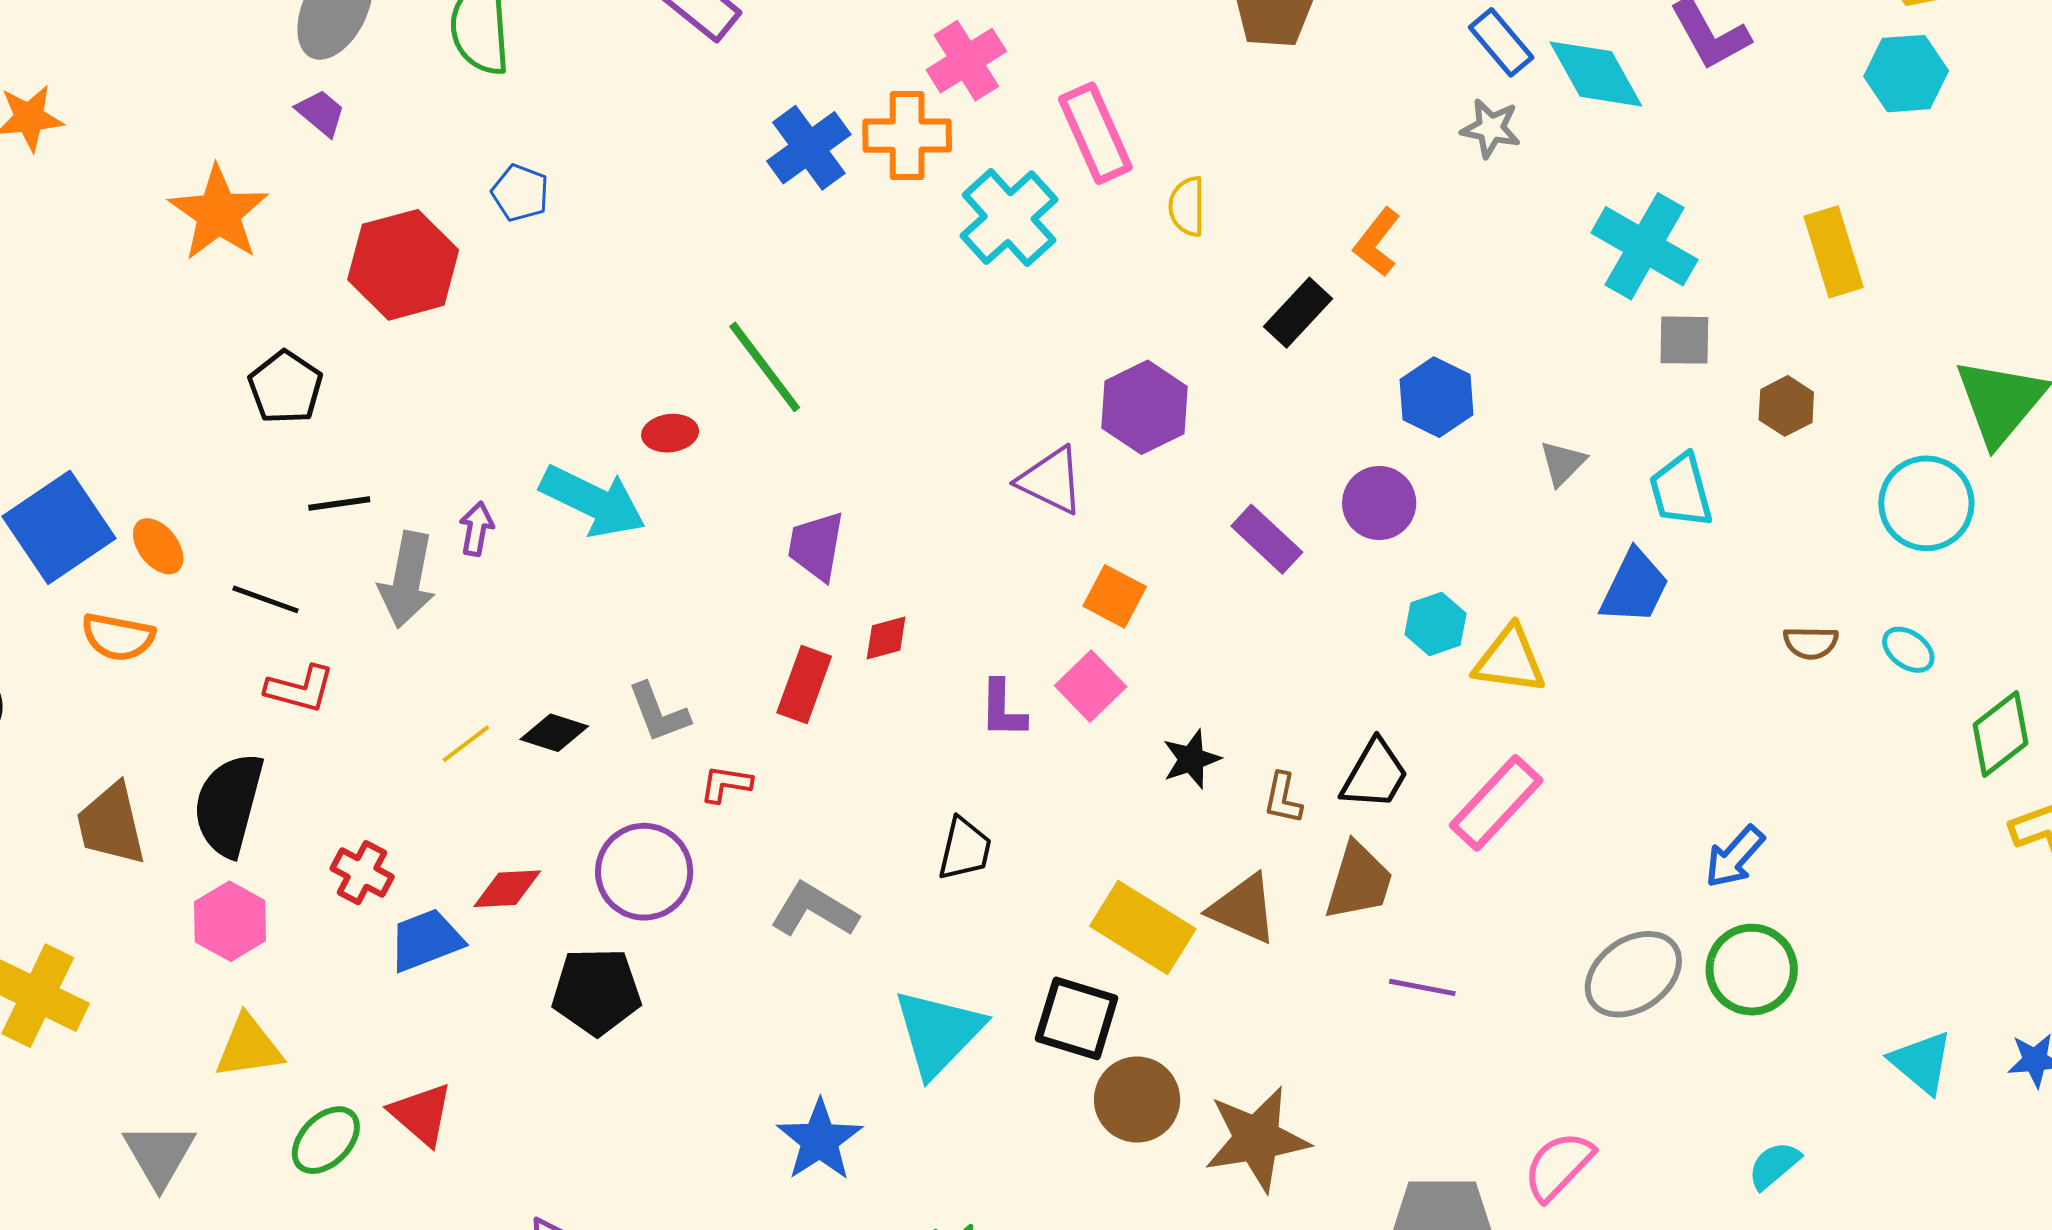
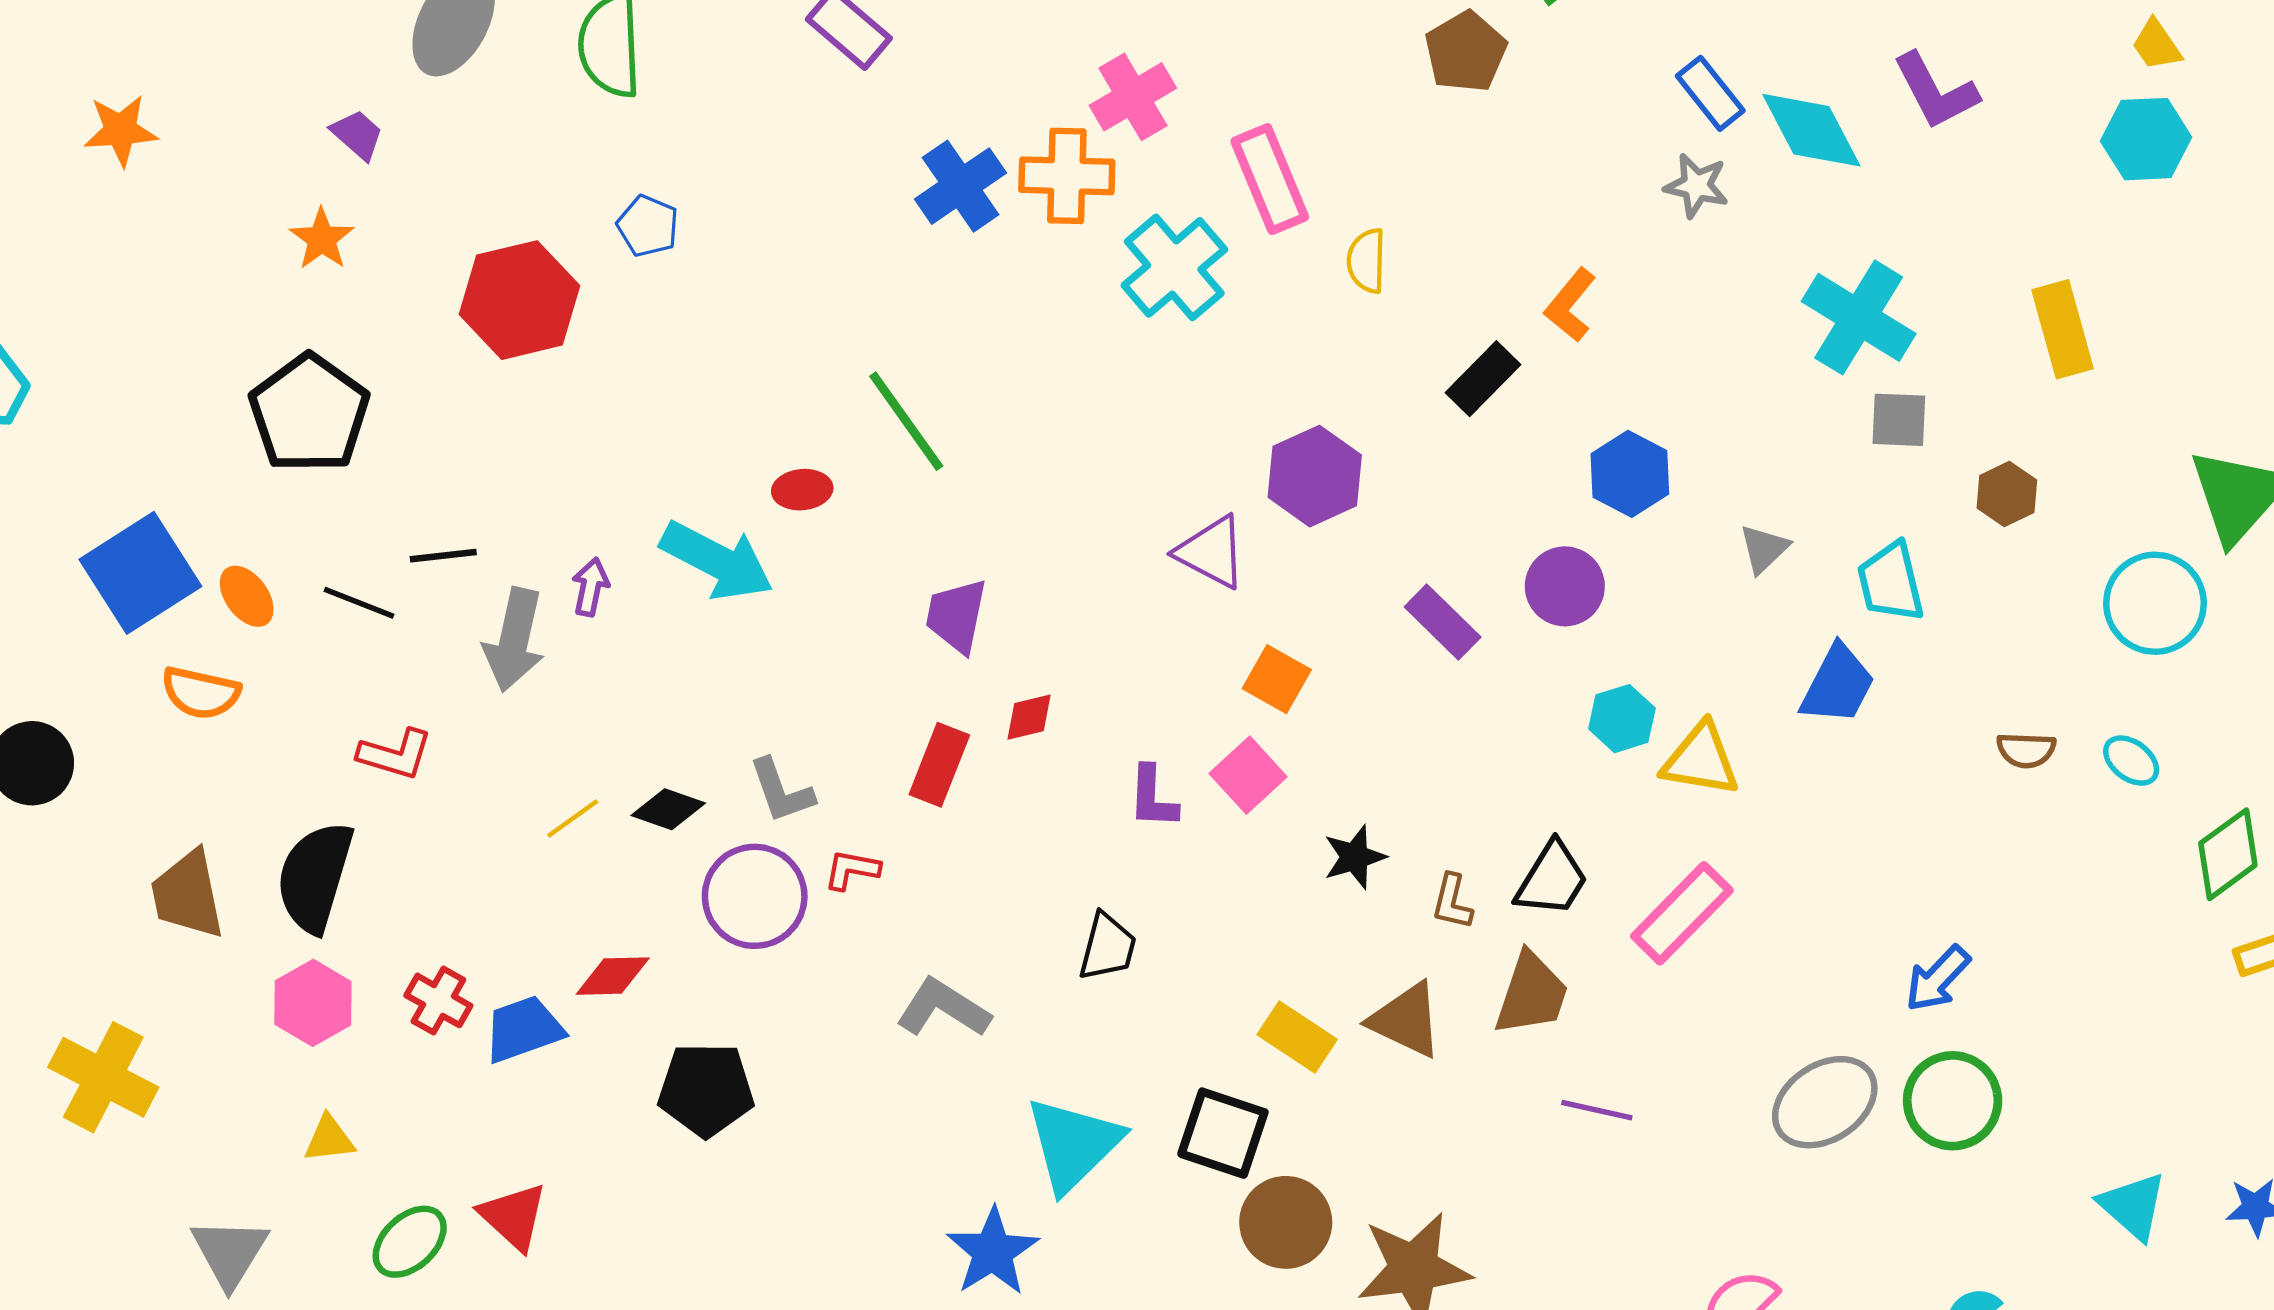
purple trapezoid: (321, 113) -> (357, 135), moved
orange star: (218, 213) -> (322, 239), size x0.6
black pentagon: (285, 387) -> (309, 414), moved, size x1.5
black line: (266, 599) -> (359, 603), moved
purple circle: (644, 872) -> (755, 896), moved
red cross: (362, 873) -> (438, 1000), moved
yellow rectangle: (1143, 927) -> (1297, 1037), size x0.7
yellow triangle: (249, 1047) -> (329, 1139), size x0.7
blue star: (820, 1140) -> (993, 1252), moved

